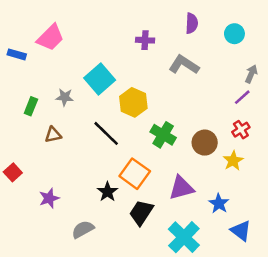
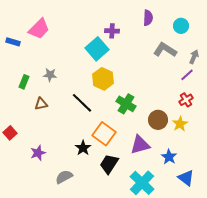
gray L-shape: (184, 65) -> (165, 50), moved
cyan square: (100, 79) -> (97, 49), moved
brown circle: (205, 143) -> (158, 120), moved

